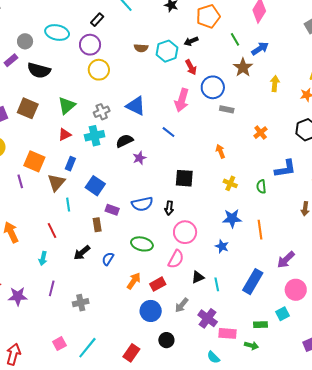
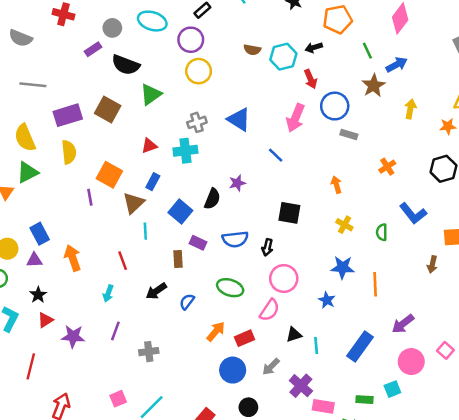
green triangle: (67, 106) -> (151, 94), moved
black semicircle: (125, 141) -> (212, 199), moved, turned 132
blue L-shape: (285, 169) -> (413, 213), turned 55

